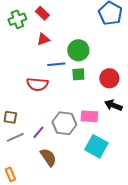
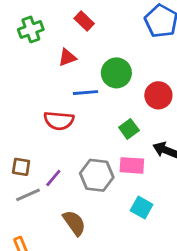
red rectangle: (42, 13) -> (84, 21), moved
green square: (78, 74) -> (129, 129), moved, turned -32
red circle: (109, 78) -> (158, 95), moved
purple line: (38, 132) -> (53, 178), moved
cyan square: (96, 146) -> (142, 208), size x0.7

